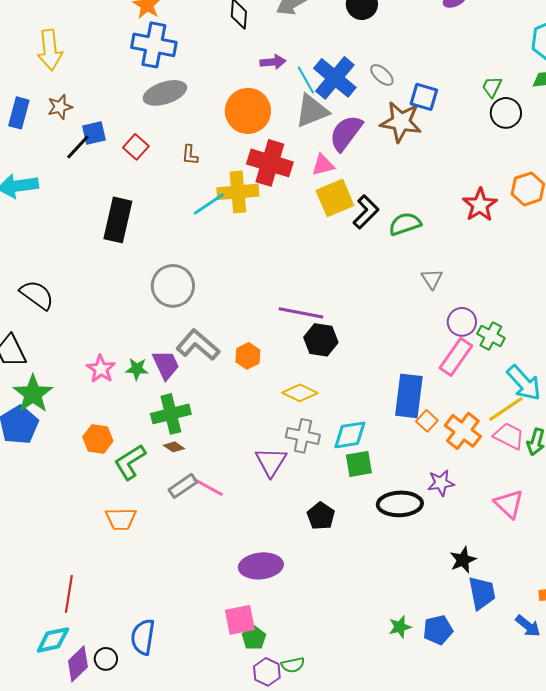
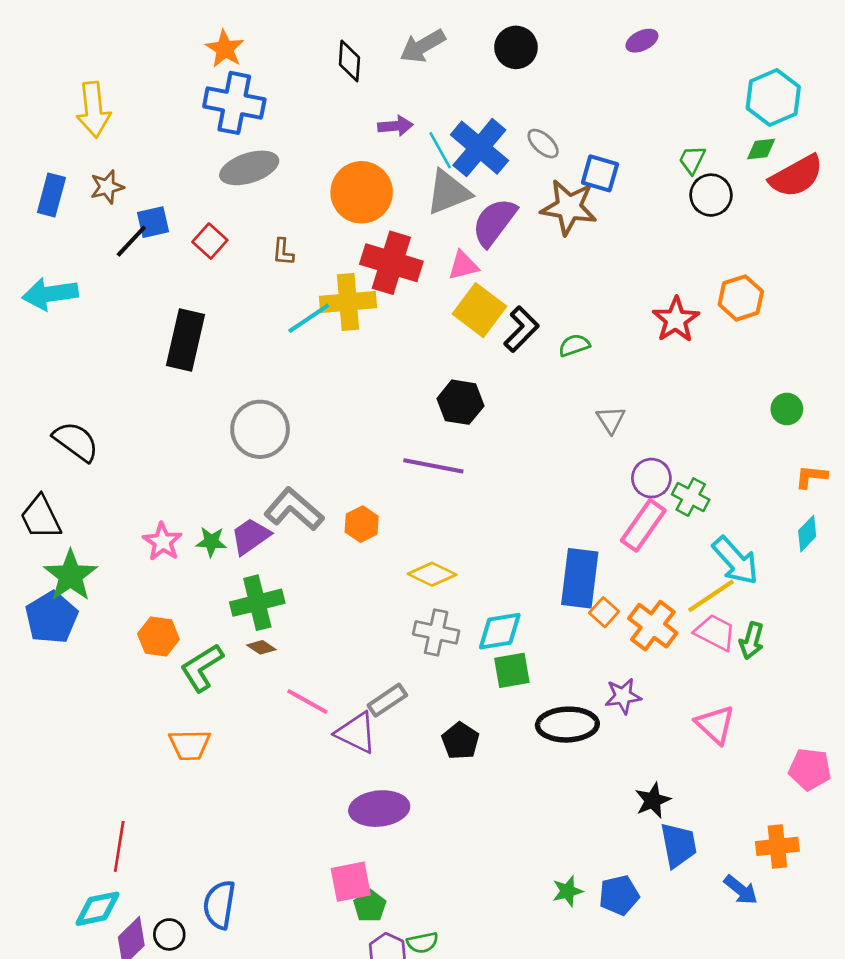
yellow square: (335, 198) -> (479, 310), turned -30
green semicircle: (405, 224) -> (574, 345), size x0.7
black hexagon: (321, 340) -> (460, 402), moved
purple trapezoid: (166, 365) -> (251, 536), turned -100
purple triangle: (271, 462) -> (356, 733), moved, turned -36
gray rectangle: (183, 486) -> (387, 700), moved

